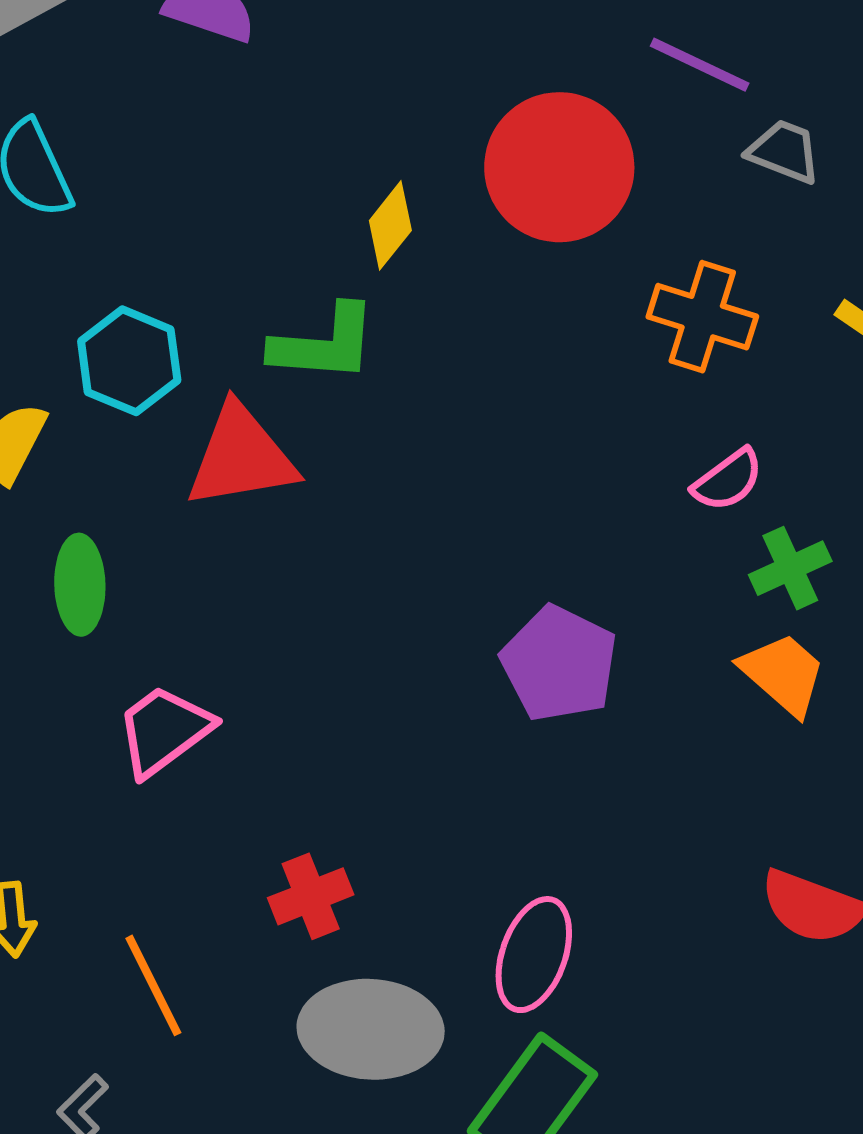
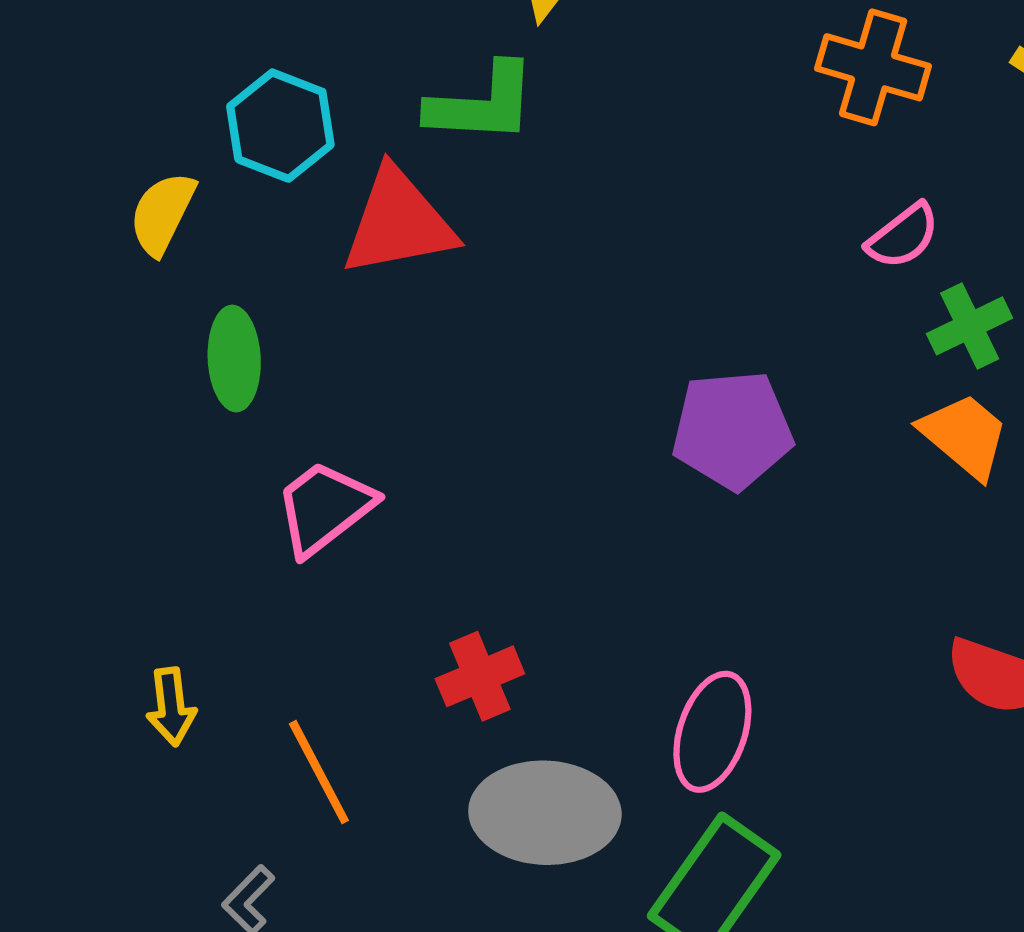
purple pentagon: (559, 664) -> (732, 430), turned -30

